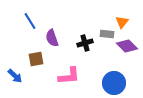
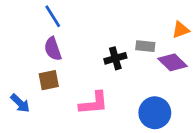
blue line: (30, 21) -> (53, 16), moved
orange triangle: (122, 22) -> (181, 30), moved, turned 32
purple semicircle: (52, 38) -> (53, 49), moved

